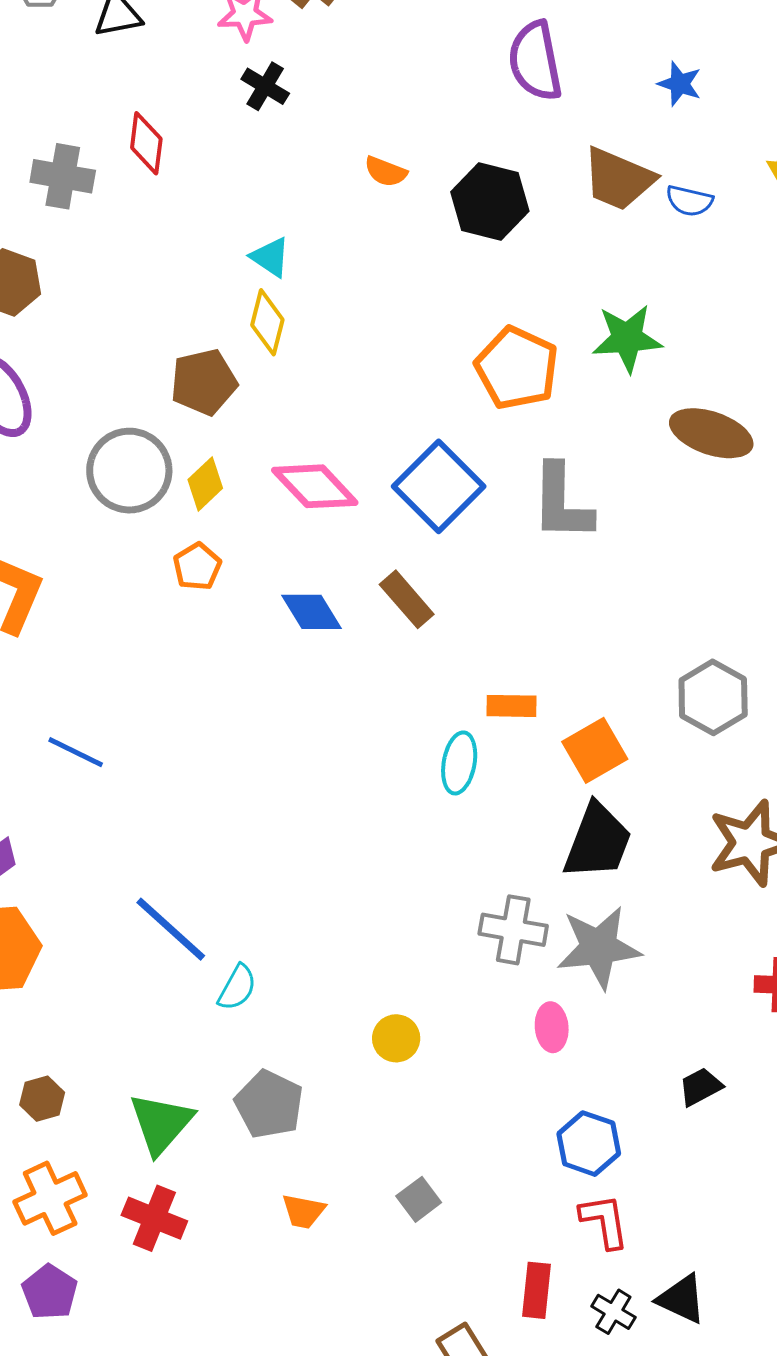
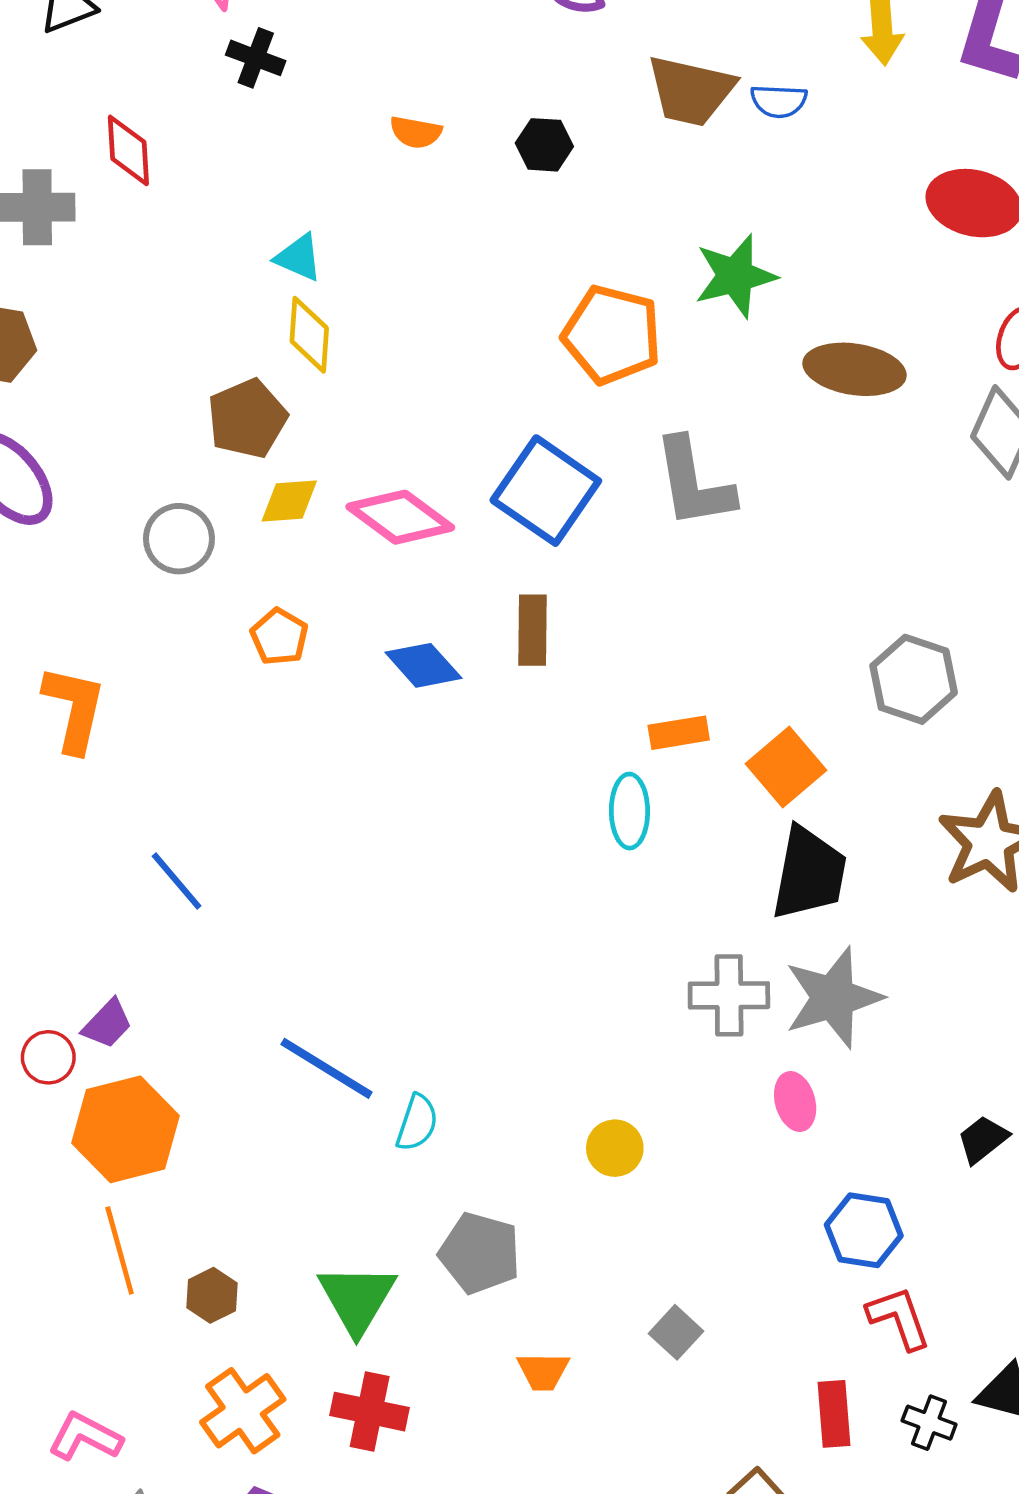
black hexagon: (490, 202) -> (544, 145), size x0.6
gray circle: (129, 471) -> (179, 539), size x0.7
yellow diamond: (205, 484) -> (289, 501), moved, turned 50
brown rectangle: (407, 599) -> (533, 630), turned 52
blue line: (76, 752) -> (177, 881), turned 34

